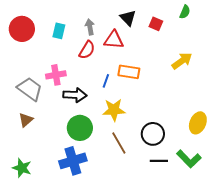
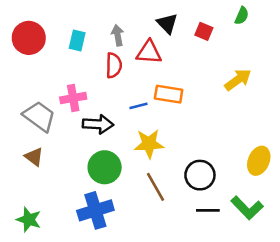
red semicircle: (87, 50) -> (114, 65), turned -30
blue line: (106, 81) -> (139, 106), turned 56
brown triangle: (26, 120) -> (34, 157), turned -42

